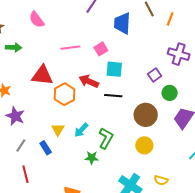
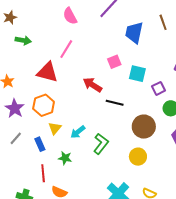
pink semicircle: (37, 20) -> (70, 16), moved
pink line: (70, 48) -> (66, 49), moved, turned -60
pink square: (101, 49) -> (114, 62), moved
cyan square: (114, 69) -> (137, 74), moved
orange hexagon: (64, 94) -> (44, 105), moved
green star: (92, 158) -> (65, 158), moved
red line: (25, 174) -> (43, 173), moved

